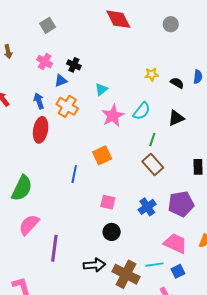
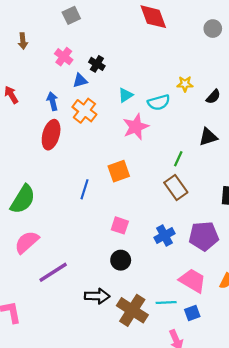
black semicircle: (177, 83) -> (213, 97), turned 96
cyan semicircle: (142, 111) -> (159, 102), moved, turned 30
purple line: (54, 248) -> (53, 272), turned 44

